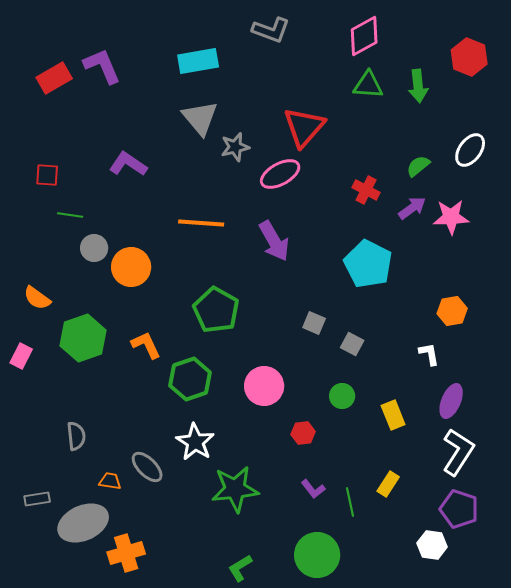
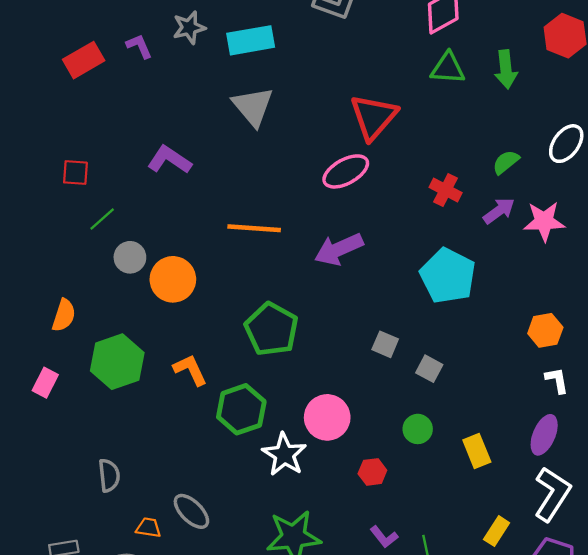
purple L-shape: (102, 66) -> (139, 46), size x0.6
gray star: (235, 147) -> (189, 28), moved
green line: (70, 215) -> (102, 219), turned -50
purple arrow: (274, 241) -> (339, 249), turned 96
orange semicircle: (37, 298) -> (64, 315), turned -108
white L-shape: (429, 354) -> (557, 380), moved
white star: (195, 442) -> (284, 455), moved
yellow rectangle: (388, 484) -> (497, 531), moved

